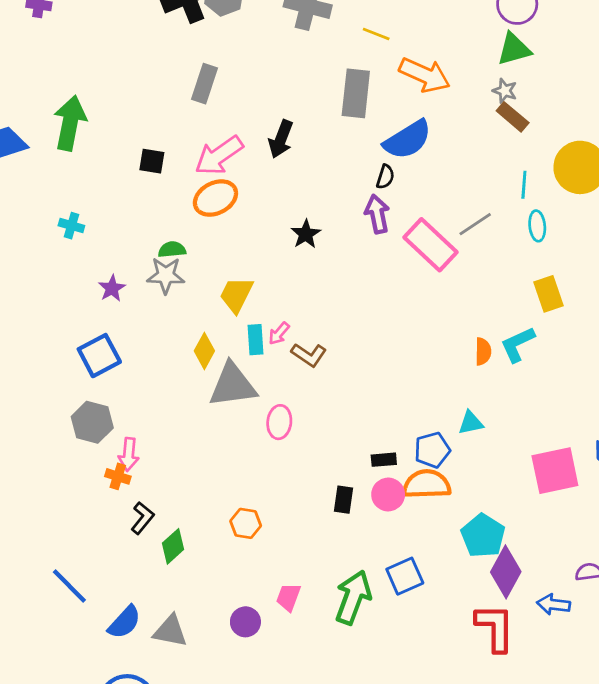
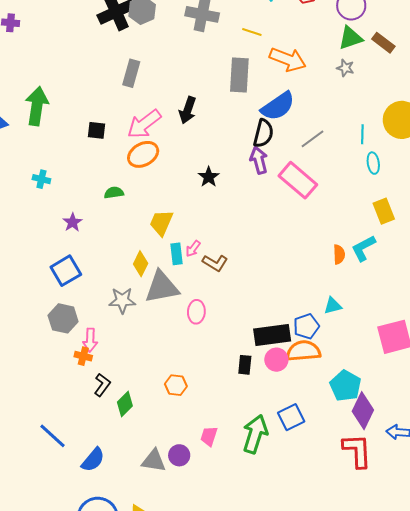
brown rectangle: (513, 117) -> (383, 43), moved
black semicircle: (385, 177) -> (263, 133), size x1.6
gray line: (475, 224) -> (313, 139), moved
gray star: (166, 275) -> (122, 300), moved
black rectangle: (384, 460) -> (272, 335), size x2.0
gray triangle: (170, 631) -> (154, 461), moved

